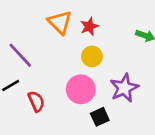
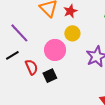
pink circle: (81, 89) -> (55, 50), moved
black square: (100, 117) -> (50, 76), moved

